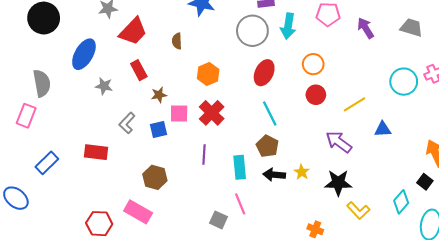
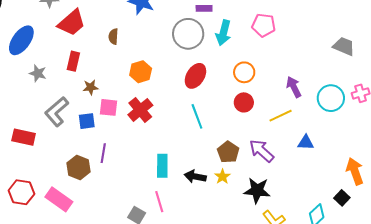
purple arrow: (366, 28) -> (294, 87), moved
red rectangle: (139, 70) -> (73, 61), turned 36
gray L-shape: (127, 123) -> (57, 112), size x1.4
brown pentagon: (267, 146) -> (228, 152), moved
purple line: (204, 155) -> (103, 153), moved
red hexagon: (99, 224) -> (21, 192), moved

